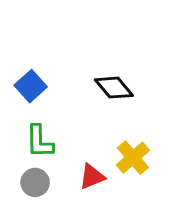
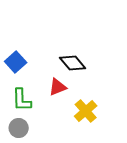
red triangle: (92, 177) -> (58, 87), moved

